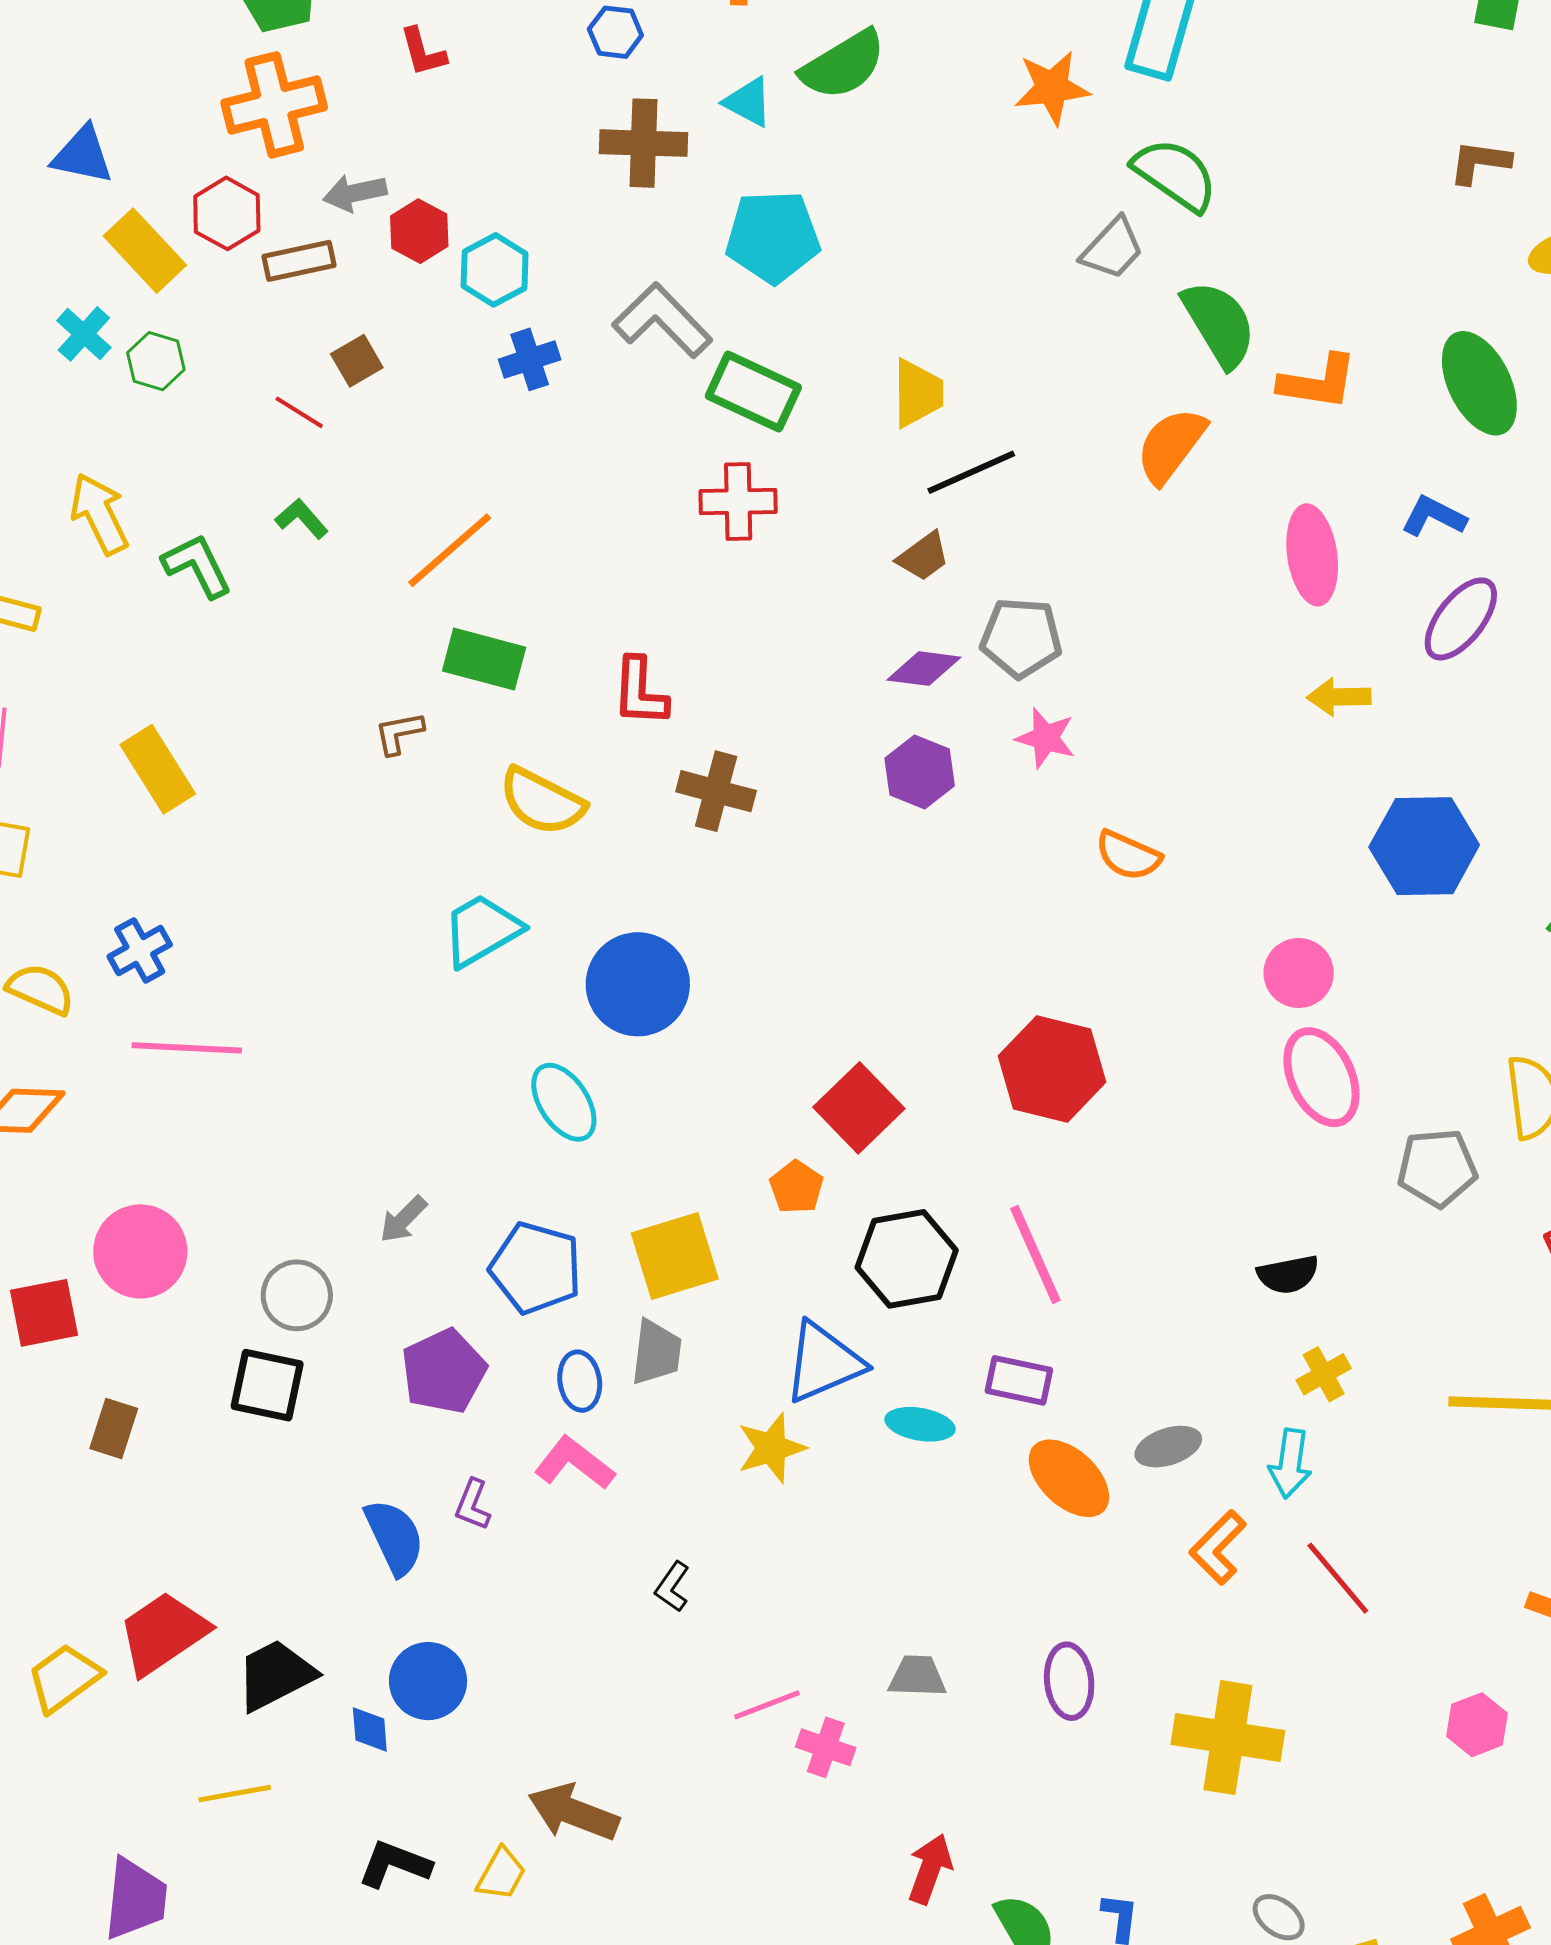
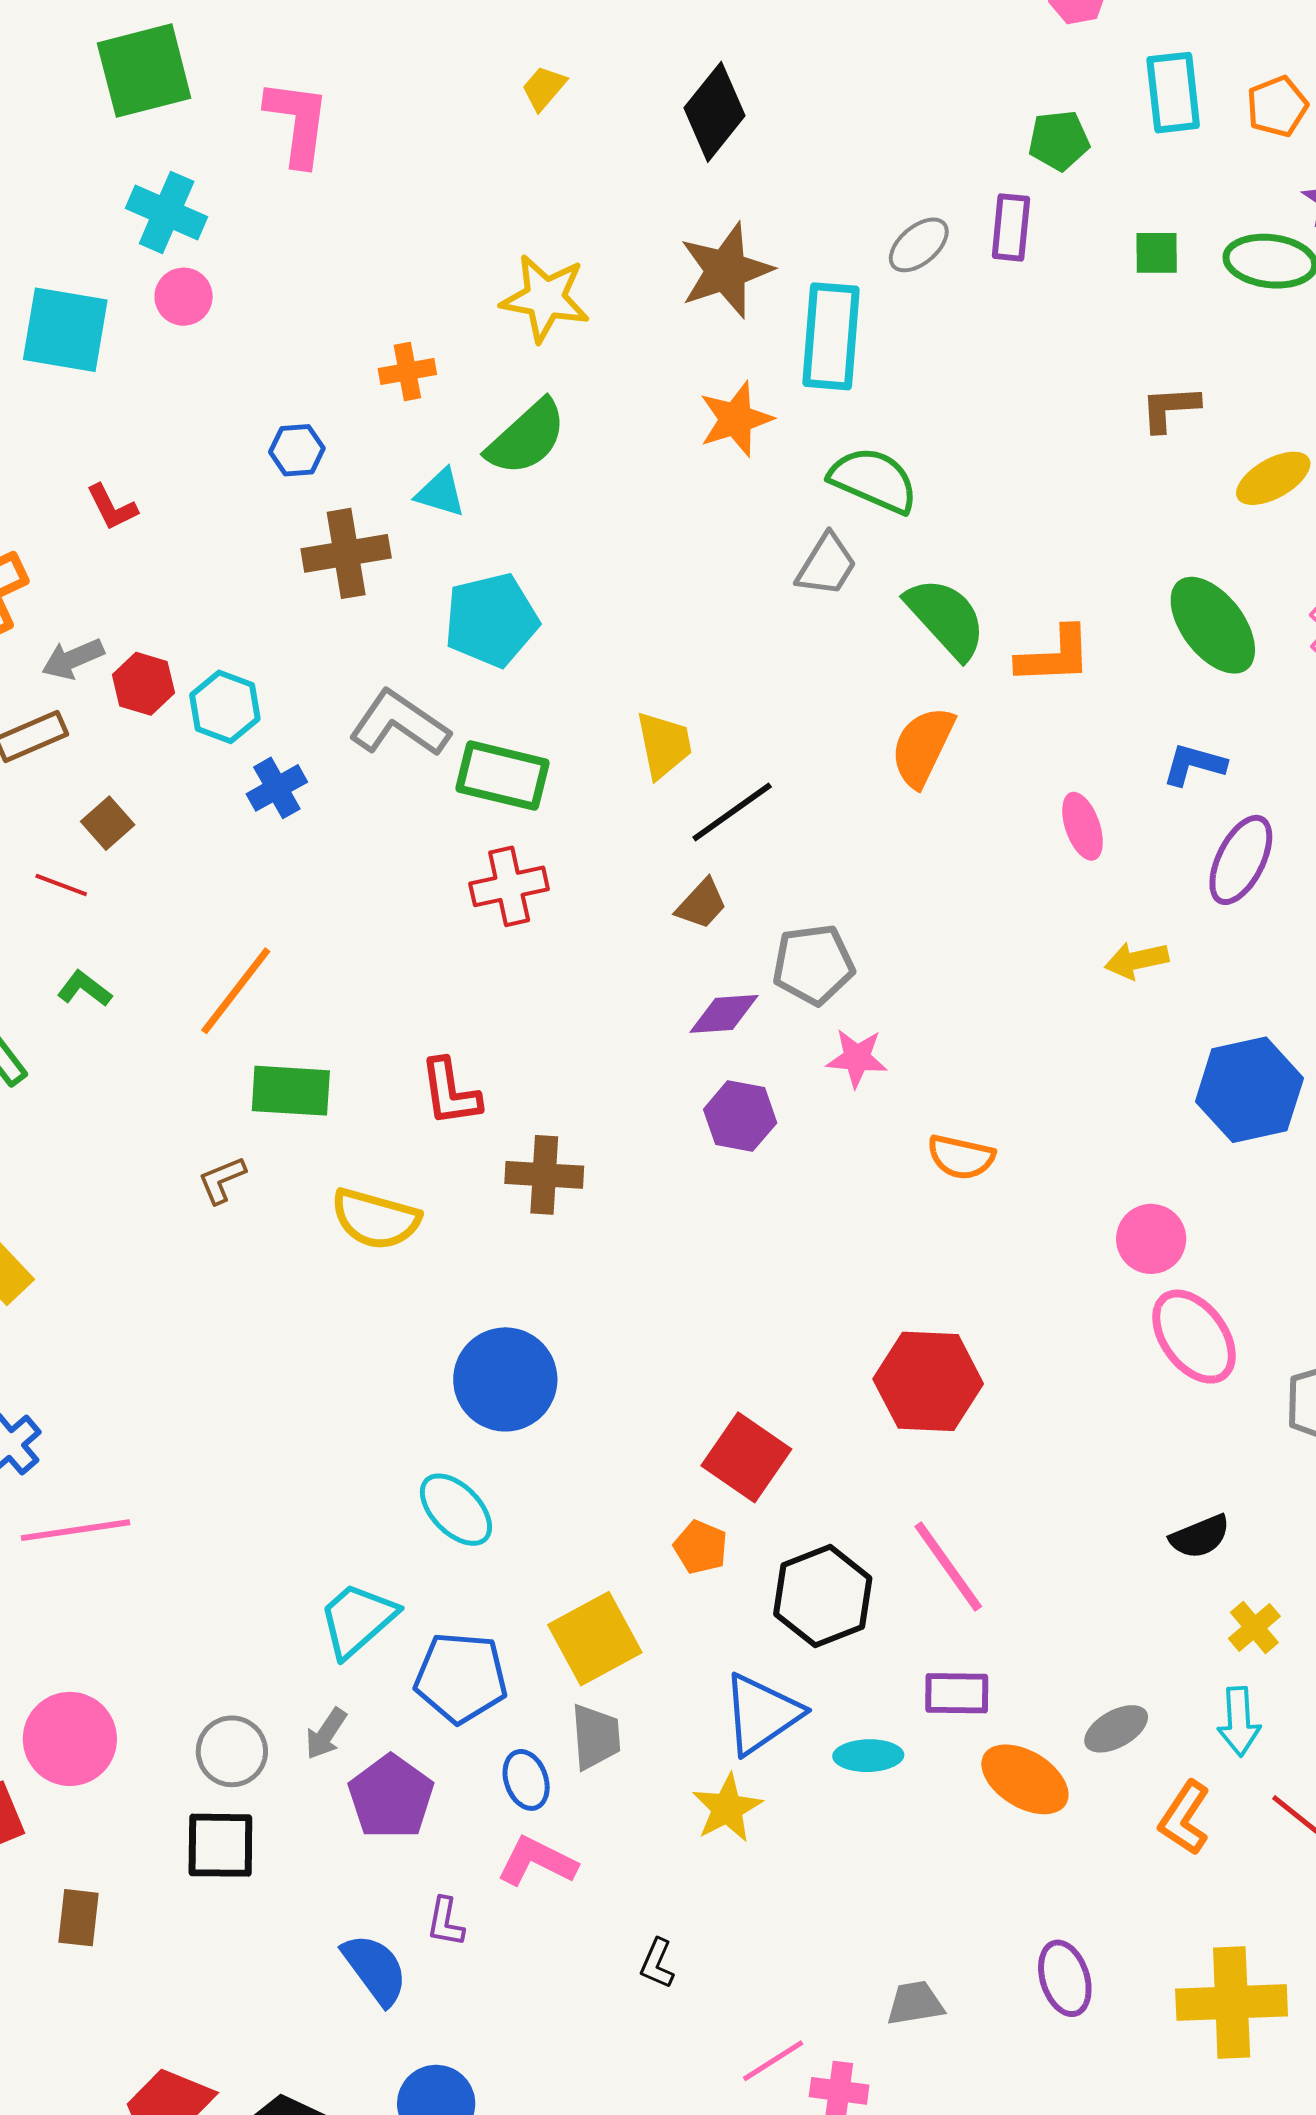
pink ellipse: (1312, 555) -> (1083, 826), size x0.7
cyan trapezoid: (482, 930) -> (357, 1620), moved
gray arrow: (403, 1219) -> (326, 1734), moved

